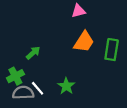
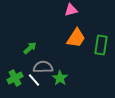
green cross: (15, 76) -> (15, 78), moved
gray semicircle: (23, 93) -> (43, 67), moved

